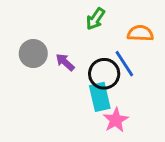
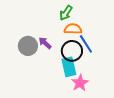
orange semicircle: (140, 33) -> (73, 29), moved
gray circle: (33, 54) -> (28, 46), moved

